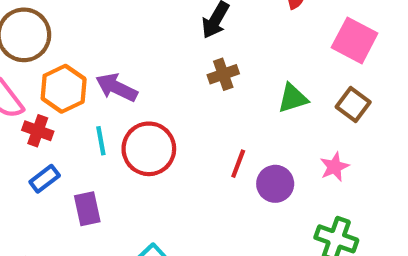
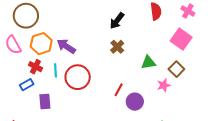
brown cross: (223, 74) -> (117, 47), turned -32
red cross: (38, 131) -> (35, 67), moved
pink star: (334, 167) -> (164, 85), moved

